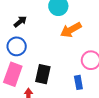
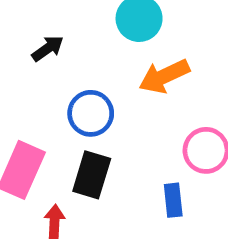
blue circle: (17, 46) -> (91, 113), moved

